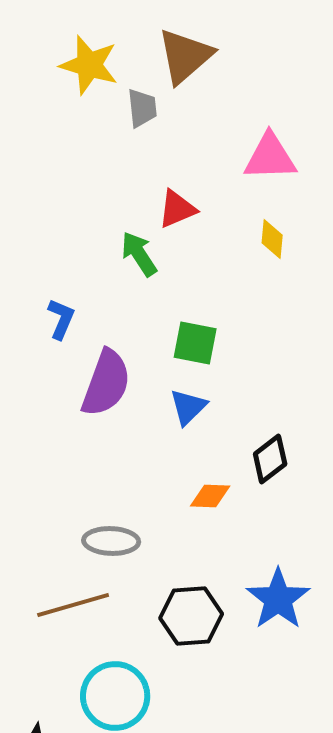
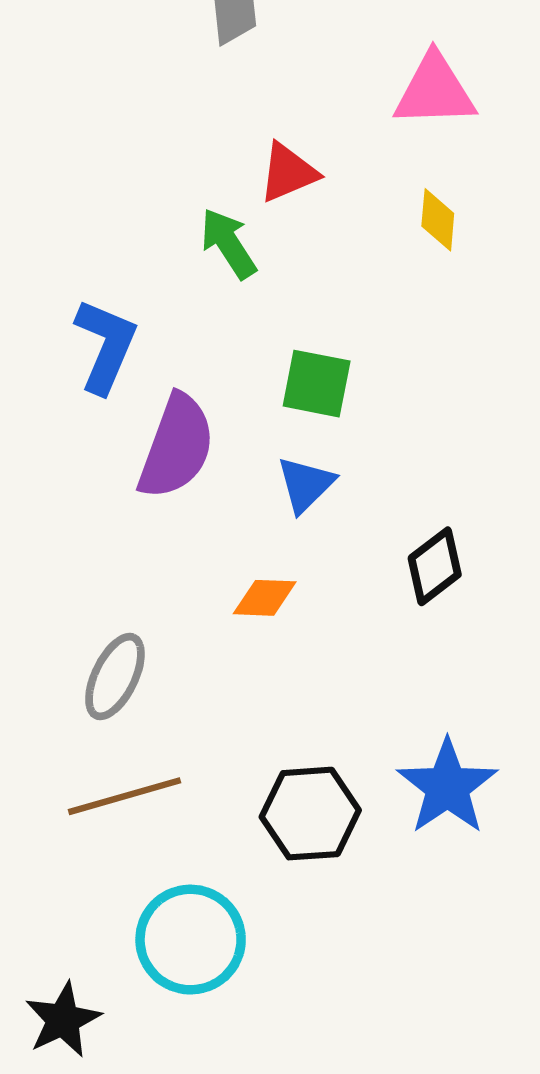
blue L-shape: (61, 319) -> (106, 346), size x1.5
orange diamond: (210, 496) -> (265, 598), moved
gray ellipse: (111, 541) -> (115, 677), moved, turned -66

